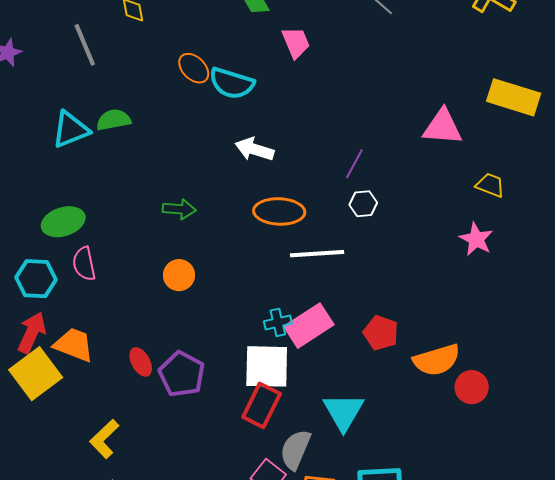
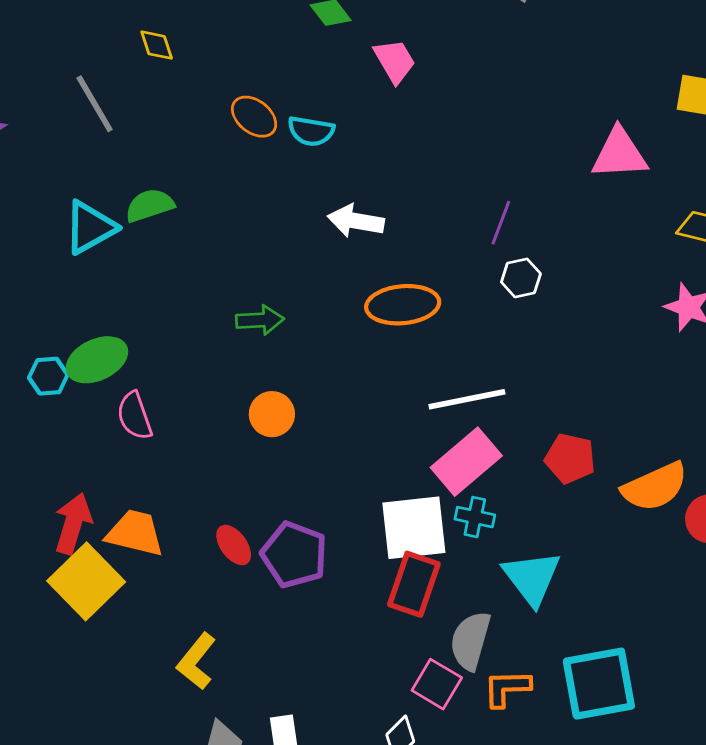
cyan semicircle: (232, 83) -> (311, 131), size x0.7
white line: (317, 254) -> (467, 399), moved
cyan hexagon: (36, 279) -> (48, 376), moved, size x0.7
cyan cross: (278, 322) -> (475, 517), moved, turned 32

